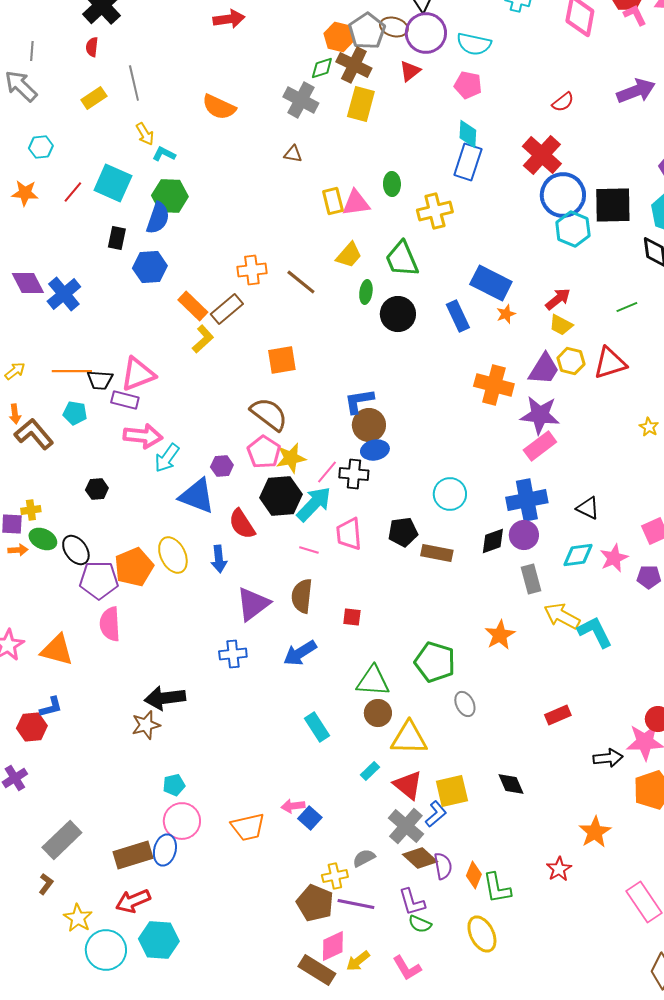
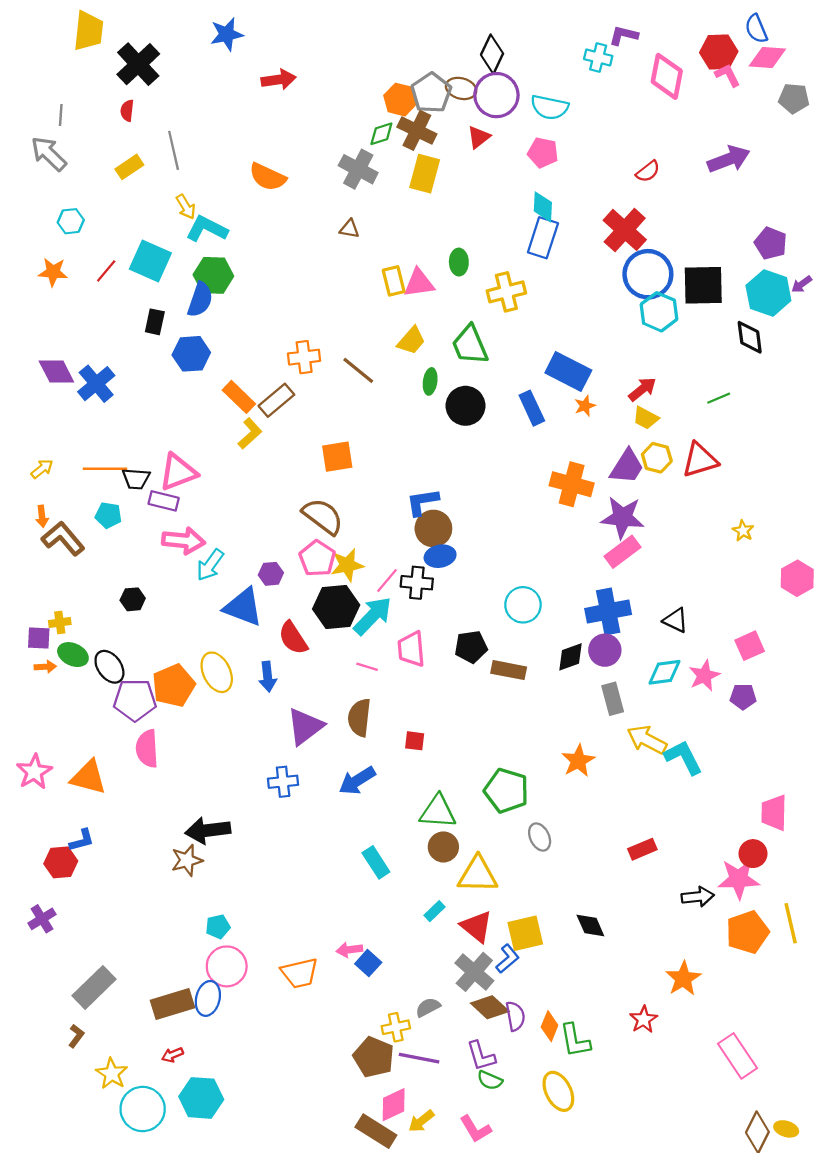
cyan L-shape: (164, 154) -> (207, 229), size x1.6
red arrow: (133, 901) -> (172, 1055), size x0.6

